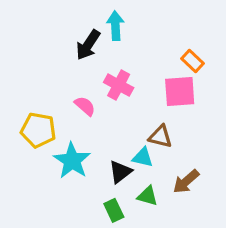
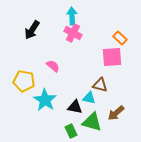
black arrow: (88, 45) -> (32, 30), moved
pink cross: (119, 85) -> (73, 33), moved
black triangle: (120, 172) -> (75, 107), turned 49
green triangle: (148, 196) -> (92, 122), size x1.5

